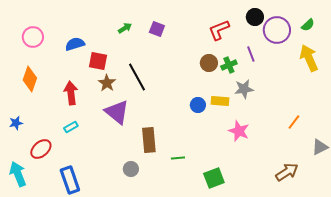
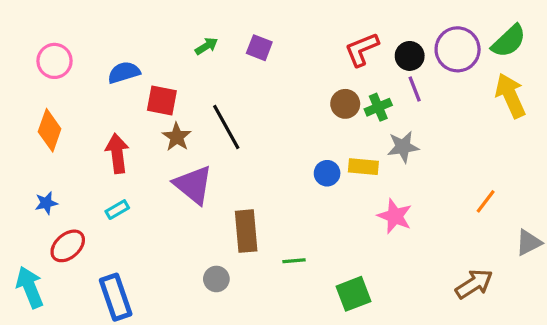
black circle: (255, 17) -> (410, 56), moved
green semicircle: (308, 25) -> (509, 41), size x1.6
blue star: (16, 123) -> (46, 203), moved

